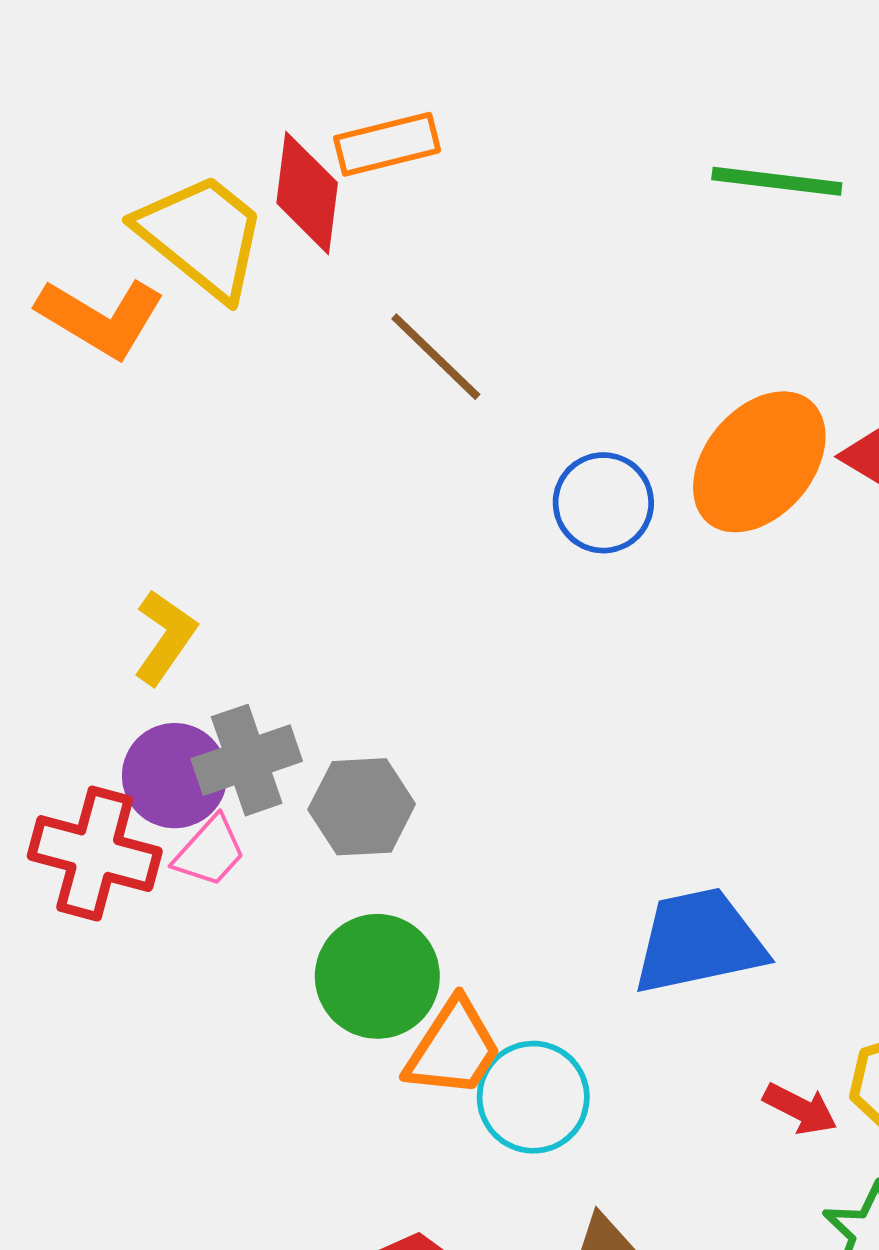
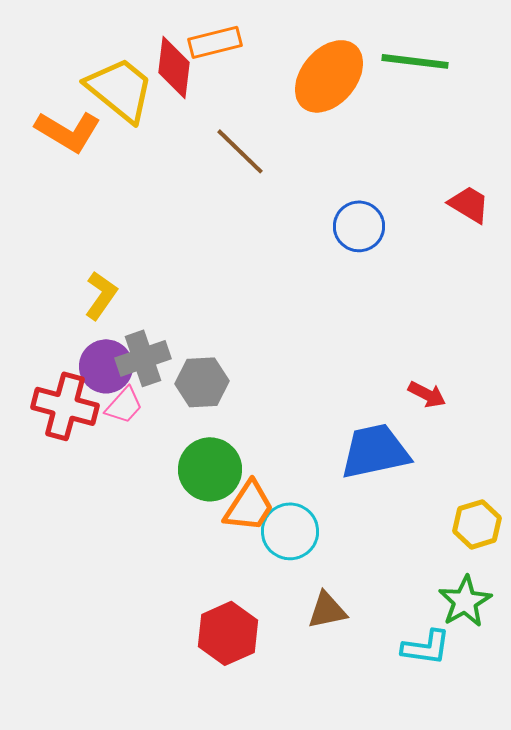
orange ellipse: (759, 462) -> (329, 76), moved
blue circle: (603, 503) -> (359, 226), moved
red arrow: (800, 1109) -> (427, 394), moved

